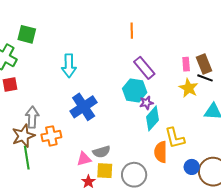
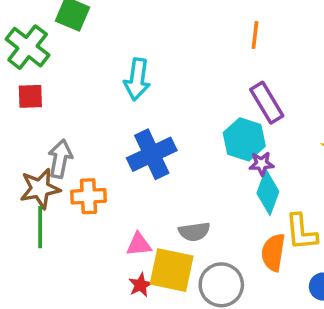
cyan diamond: (152, 118) -> (268, 192), turned -30
gray semicircle: (102, 152) -> (194, 232), moved
yellow square: (105, 171) -> (172, 270), size x1.5

